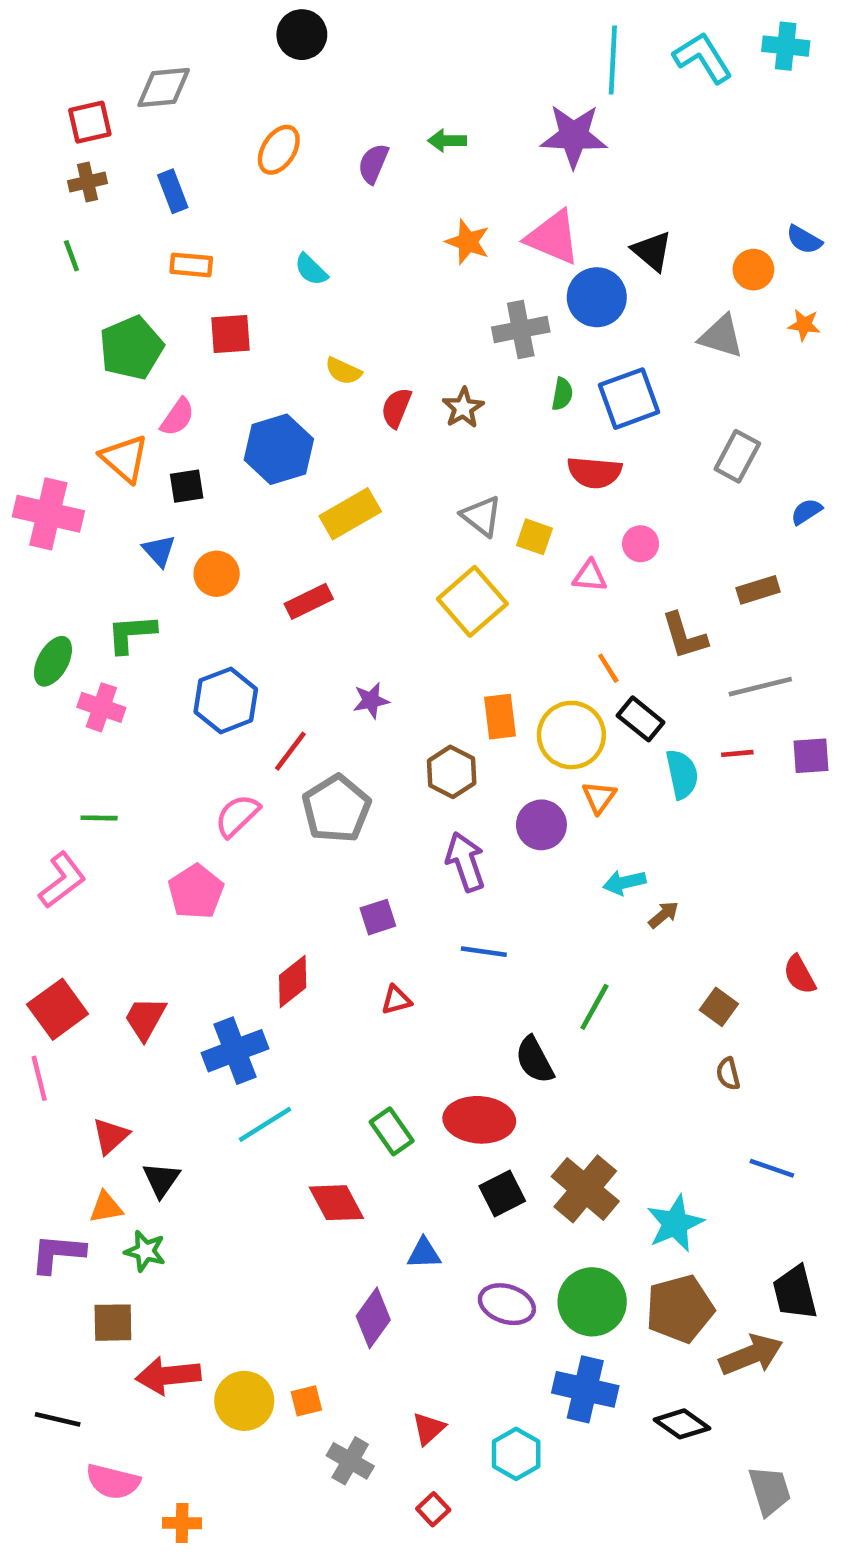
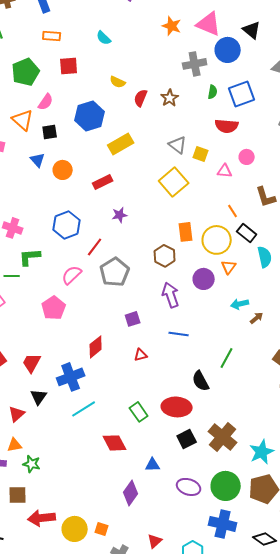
green L-shape: (131, 634) -> (30, 257), moved
purple star: (371, 700) -> (120, 215), moved
black triangle: (161, 1180) -> (39, 397), moved
orange square: (306, 1401) -> (102, 529), turned 32

